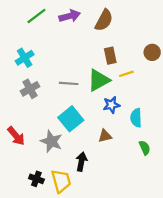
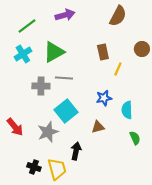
green line: (36, 16) -> (27, 26), moved
brown semicircle: (104, 20) -> (118, 16), moved
yellow line: (126, 74) -> (118, 69), turned -48
green triangle: (99, 80) -> (54, 52), moved
gray cross: (30, 89) -> (41, 86), moved, turned 30
gray star: (51, 141) -> (48, 132), turned 30

